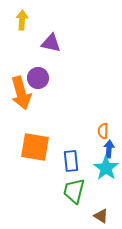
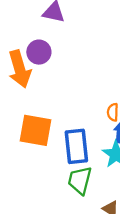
blue rectangle: (71, 161) -> (76, 146), size x1.4

